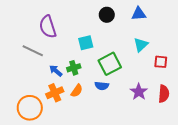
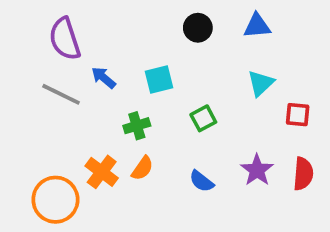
purple semicircle: (48, 27) -> (65, 39), moved
green square: (110, 64) -> (203, 118), size x0.6
blue arrow: (56, 71) -> (104, 78), moved
blue semicircle: (102, 86) -> (202, 181), moved, turned 32
orange cross: (55, 93) -> (102, 172), turned -30

